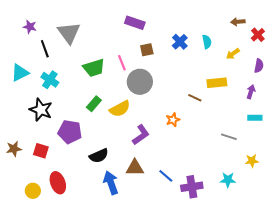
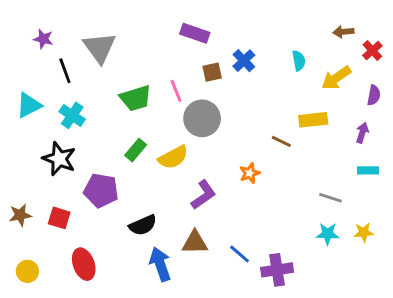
blue cross: (180, 42) -> (244, 61), moved
yellow arrow: (233, 54) -> (336, 78), size x1.5
cyan star: (228, 180) -> (328, 234), moved
yellow circle: (33, 191) -> (27, 271), moved

